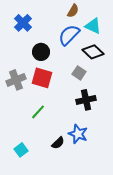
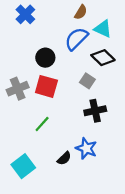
blue cross: (23, 23) -> (25, 14), moved
cyan square: (21, 150) -> (23, 166), size x1.5

